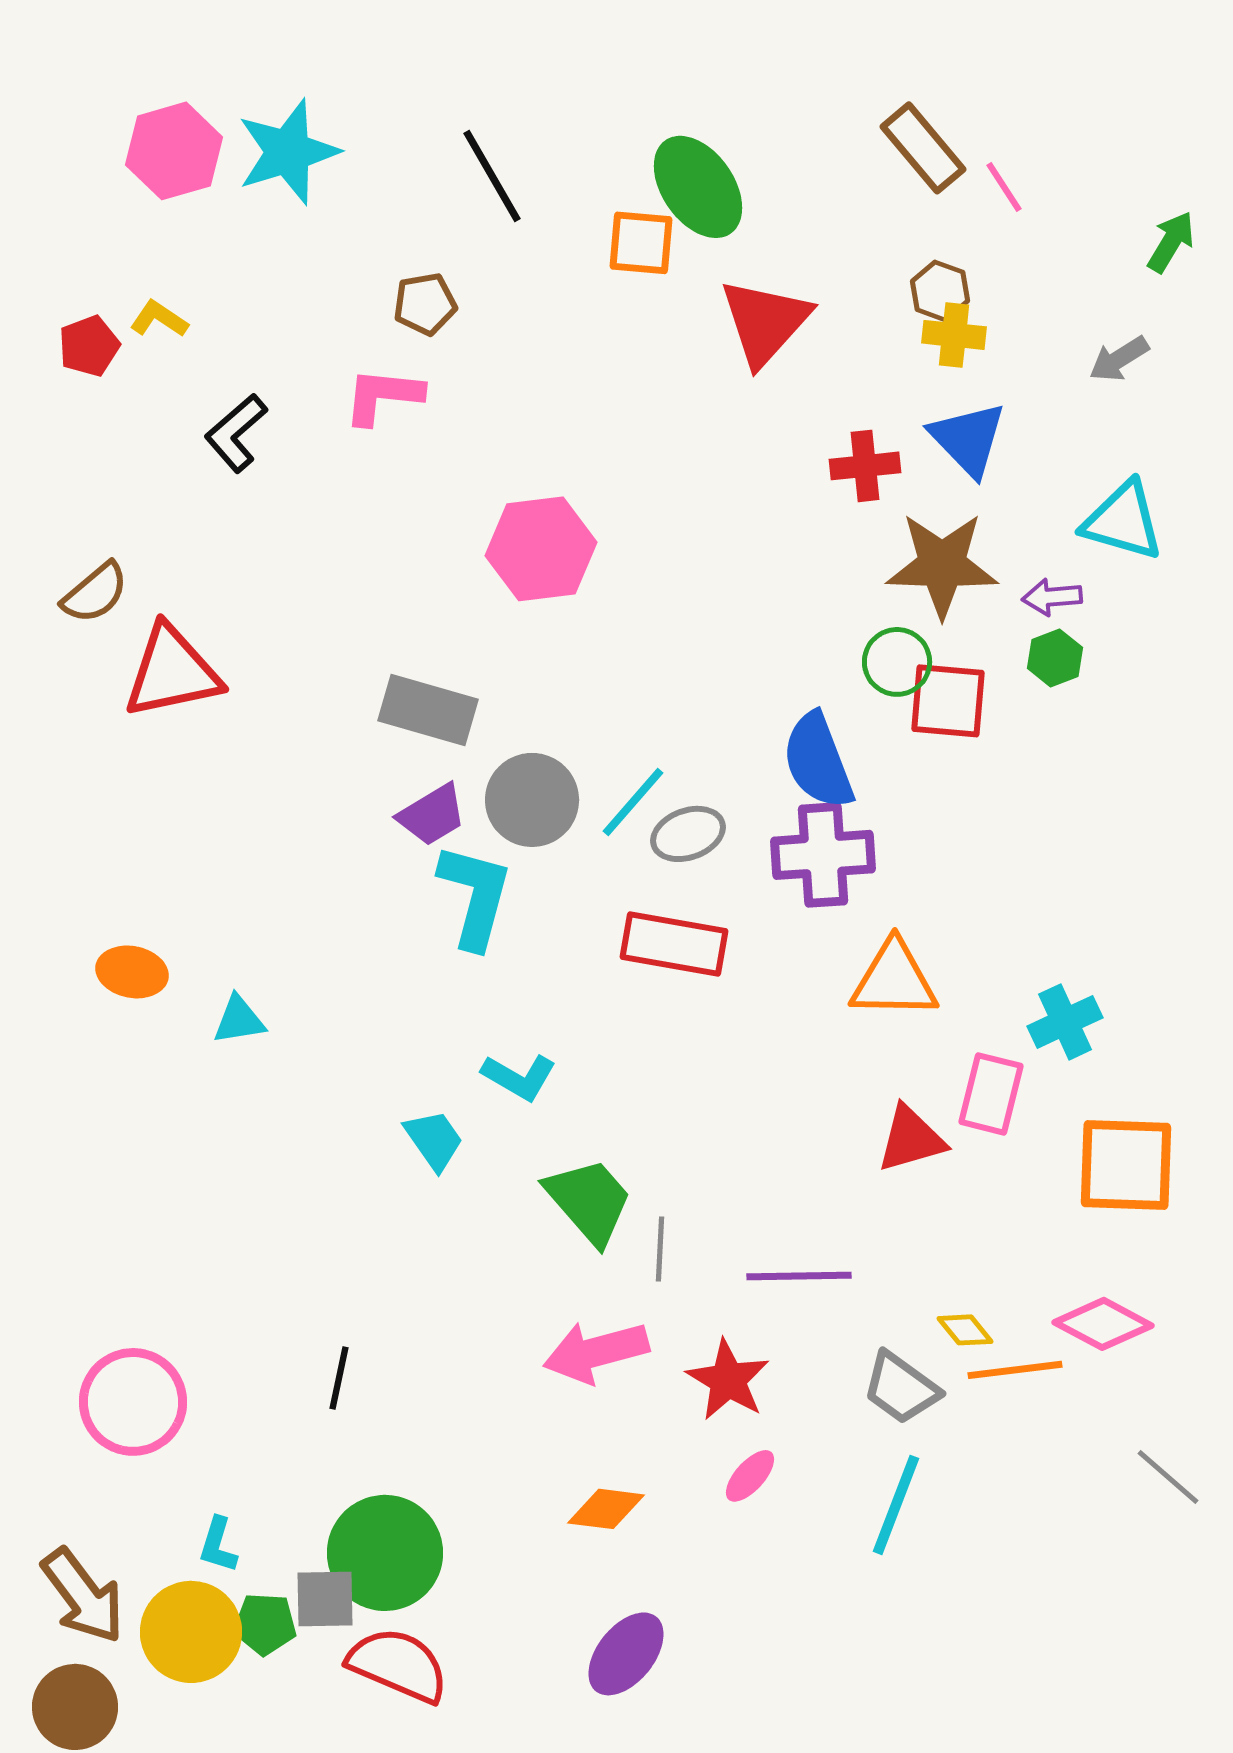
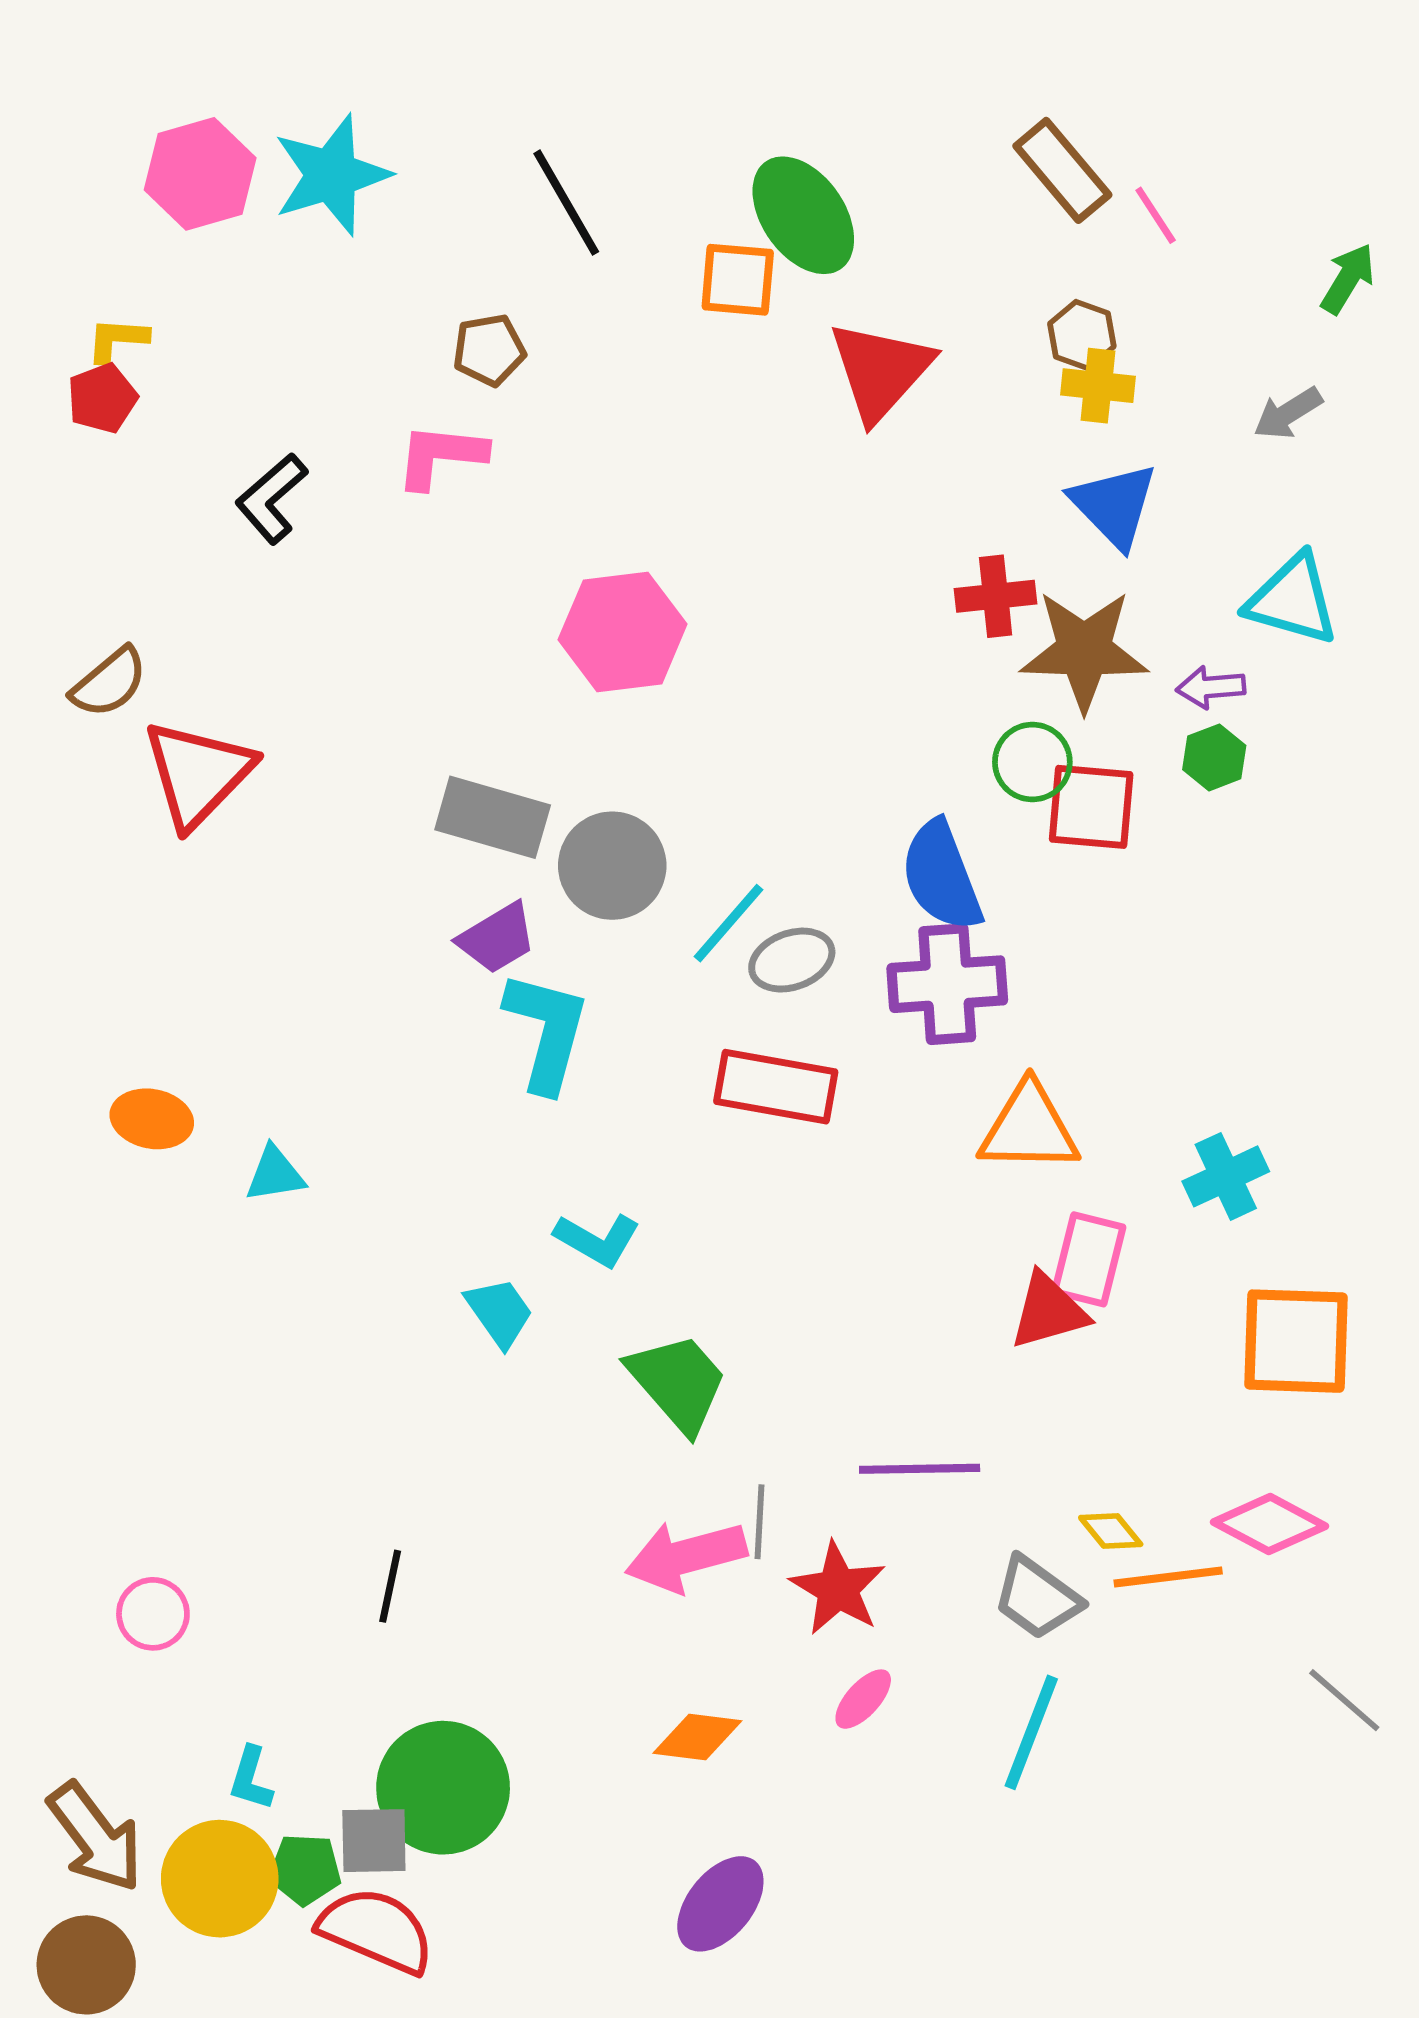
yellow L-shape: (159, 319) -> (117, 340), moved, turned -30
red cross: (865, 466) -> (996, 596), moved
red triangle: (172, 672) -> (198, 774), turned -34
gray circle: (532, 800) -> (612, 866), moved
pink rectangle: (991, 1094) -> (1089, 1259), moved
gray line: (660, 1249) -> (760, 1522), moved
pink circle: (133, 1402) -> (153, 1614), size x0.6
red semicircle: (398, 1665) -> (376, 1930), moved

